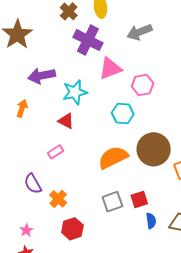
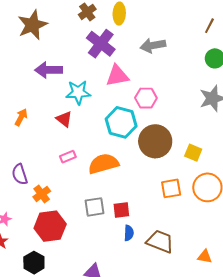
orange arrow: (22, 108) -> (21, 117), moved
cyan hexagon: (123, 114) -> (121, 122), size x1.4
brown circle: (154, 149) -> (155, 141), moved
pink rectangle: (55, 152) -> (68, 157), moved
red hexagon: (72, 229) -> (50, 226), size x1.4

